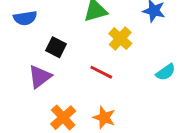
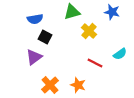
blue semicircle: (25, 18) -> (35, 19), moved
red line: (101, 72) -> (95, 63), moved

